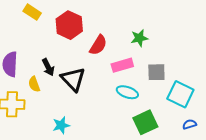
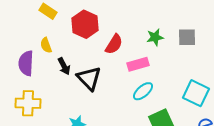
gray square: (156, 72) -> (187, 37), moved
yellow semicircle: (34, 84) -> (46, 45), moved
cyan ellipse: (127, 92) -> (143, 91), turned -60

